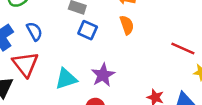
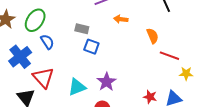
orange semicircle: (127, 25) -> (152, 36), moved
blue semicircle: (34, 31) -> (47, 42), moved

